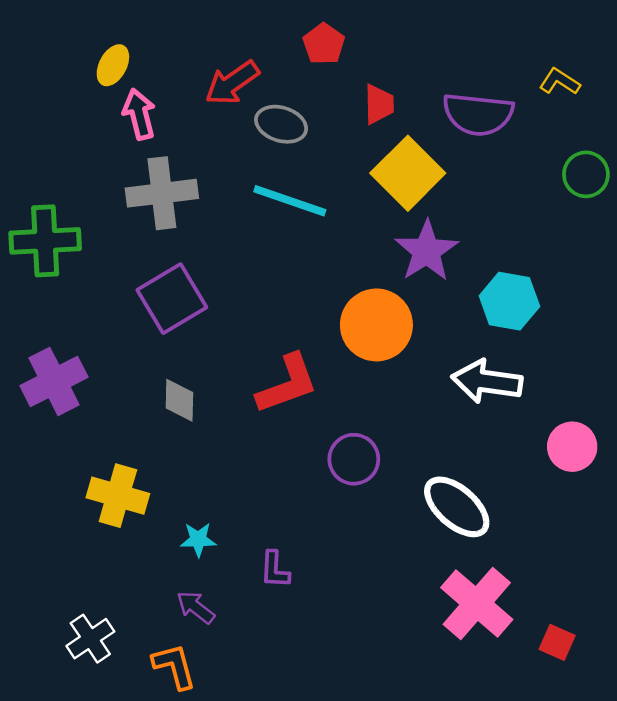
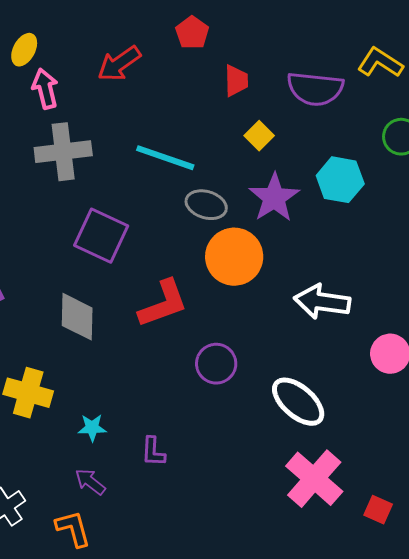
yellow L-shape: (560, 82) -> (380, 63), size x1.4
gray ellipse: (281, 124) -> (206, 205), moved
yellow square: (408, 173) -> (259, 136), size x0.5
purple square: (172, 299) -> (101, 236), moved, turned -34
cyan hexagon: (509, 301) -> (340, 180), moved
gray diamond: (179, 400) -> (77, 317), size x1.4

